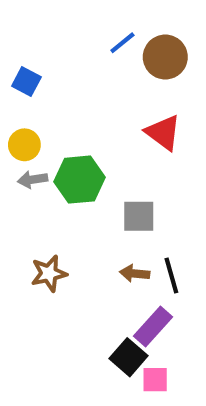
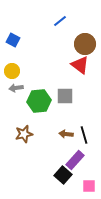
brown circle: (165, 57) -> (85, 44), moved
green hexagon: (80, 180) -> (39, 101), moved
gray square: (139, 216) -> (65, 96), moved
pink square: (155, 380) -> (89, 186), moved

